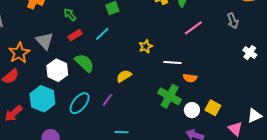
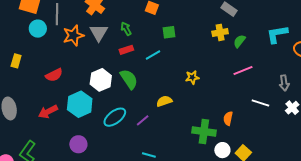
gray arrow: (233, 21) -> (284, 83), moved
gray triangle: (45, 41) -> (99, 33), moved
orange star: (19, 53) -> (73, 35), moved
white line: (172, 62) -> (260, 103), moved
orange semicircle: (190, 78) -> (228, 118), turned 80
green cross: (170, 96) -> (204, 131), turned -35

